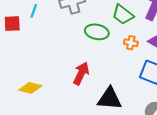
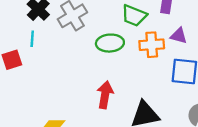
orange cross: (131, 43) -> (152, 45), size x1.5

